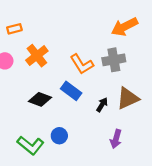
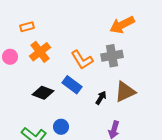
orange rectangle: (14, 29) -> (27, 27), moved

